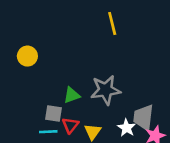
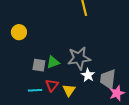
gray square: (53, 113) -> (39, 65), moved
white star: (126, 128) -> (88, 75), moved

